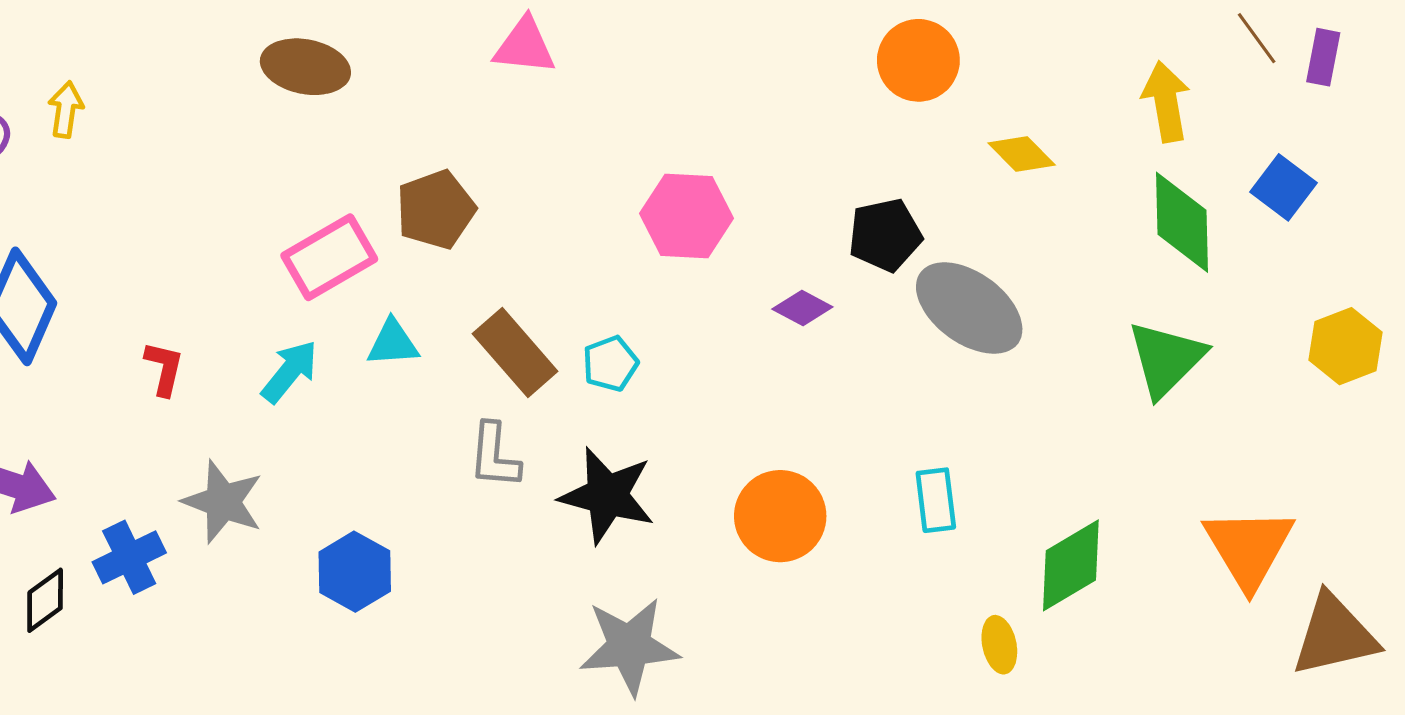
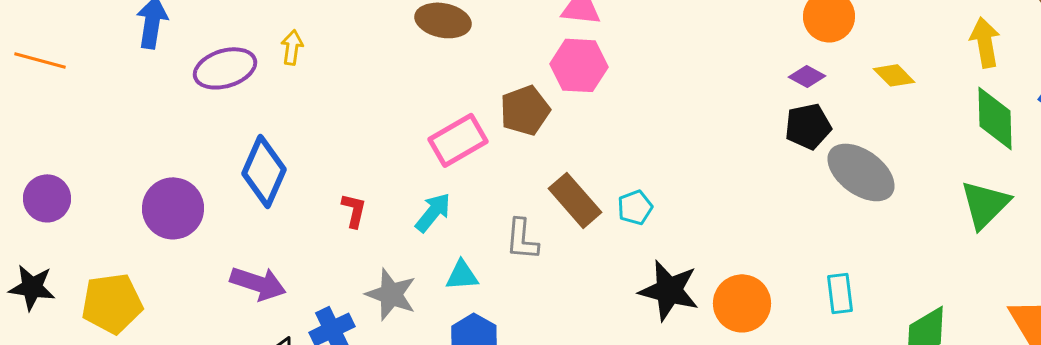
pink hexagon: (687, 216) -> (579, 65), moved
purple diamond: (802, 308) -> (807, 76), moved
cyan triangle: (393, 343) -> (462, 275), moved
gray L-shape: (494, 456) -> (522, 239), moved
black star: (607, 495) -> (669, 290), moved

